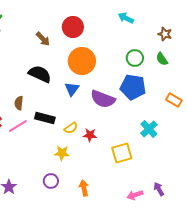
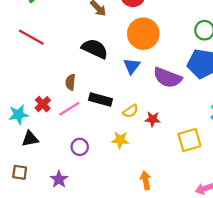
purple circle: (51, 181) -> (80, 147), moved

